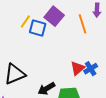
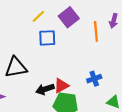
blue square: (38, 28) -> (47, 38), moved, turned -30
red triangle: (78, 68) -> (61, 86), moved

